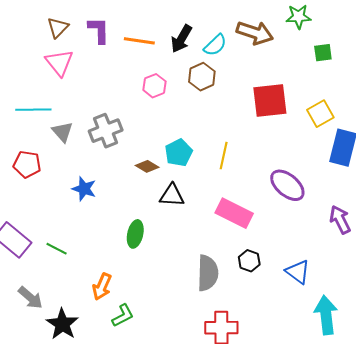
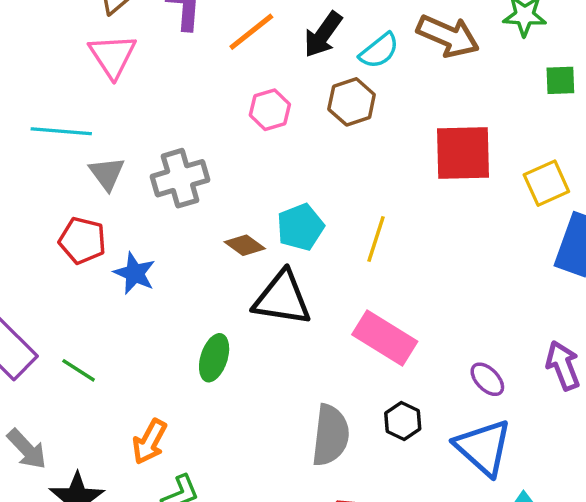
orange line: (139, 41) -> (251, 32), turned -52
red pentagon: (27, 164) -> (82, 240), moved
purple ellipse: (287, 185) -> (487, 379), moved, size x0.6
black triangle: (172, 195) -> (282, 298), size x1.4
blue triangle: (298, 272) -> (483, 447), size x1.4

